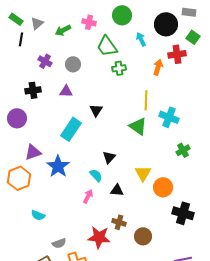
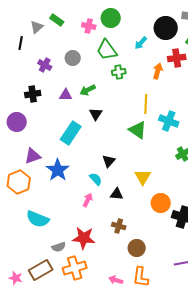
green circle: (122, 15) -> (111, 18), moved
green rectangle: (16, 19) -> (57, 20), moved
green arrow: (63, 30) -> (88, 90), moved
cyan arrow: (141, 39) -> (141, 43), turned -112
gray circle: (73, 64) -> (73, 58), moved
orange circle: (163, 187) -> (161, 203), moved
cyan semicircle: (38, 215) -> (38, 219), size x1.6
brown circle: (143, 236) -> (137, 248), moved
red star: (99, 237) -> (84, 238), moved

